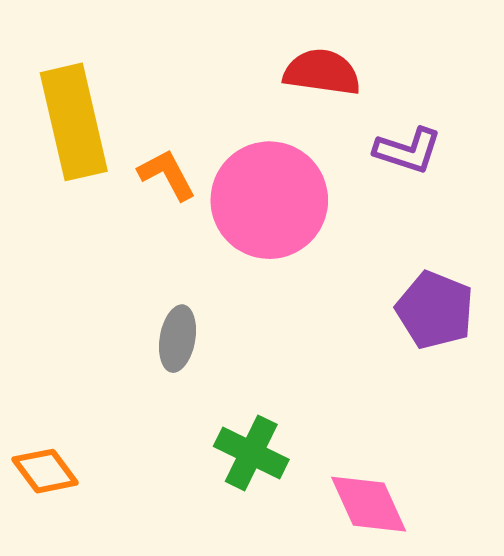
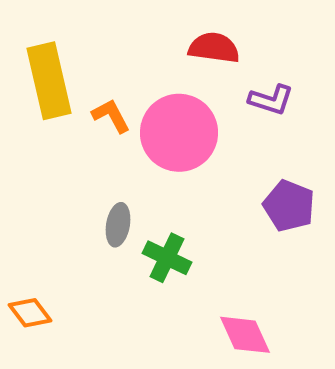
green cross: (251, 453) -> (167, 258), moved

